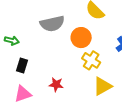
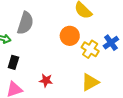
gray semicircle: (52, 24) -> (25, 23), moved, turned -60
yellow cross: (91, 60) -> (90, 49), moved

